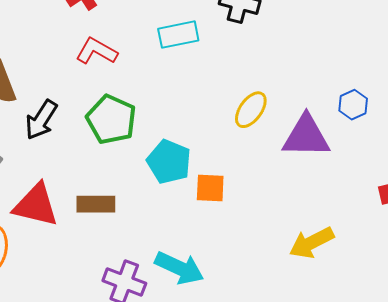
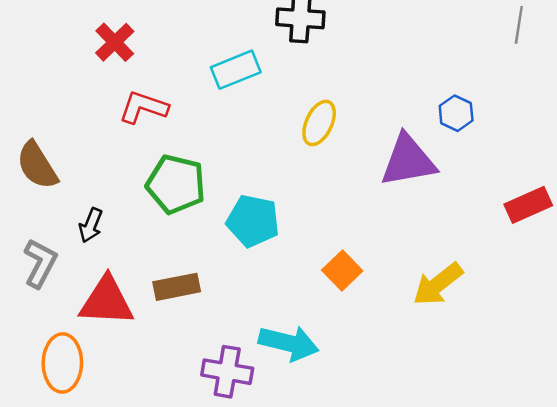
yellow ellipse: (251, 110) -> (319, 123), moved
black arrow: (41, 120) -> (91, 225), moved, size x0.7
orange square: (210, 188) -> (342, 270), moved, turned -36

